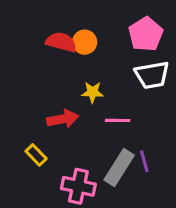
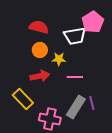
orange circle: (85, 42) -> (40, 50), moved
white trapezoid: (152, 75) -> (75, 36), moved
yellow rectangle: (36, 155) -> (23, 99), size x1.5

